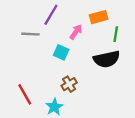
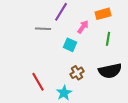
green line: (116, 34) -> (108, 39), moved
black semicircle: (107, 59) -> (110, 71), moved

